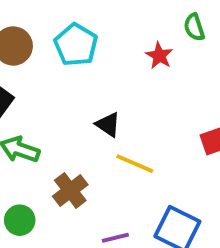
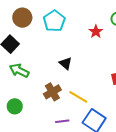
yellow line: (135, 164) -> (78, 97), moved
brown cross: (70, 190) -> (52, 92), moved

